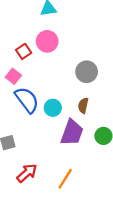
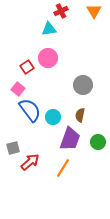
red arrow: (27, 173) -> (30, 162), moved
orange line: (65, 179) -> (63, 168), moved

